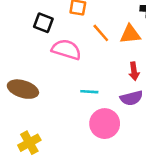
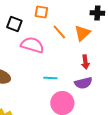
orange triangle: (130, 34) -> (82, 33), turned -36

